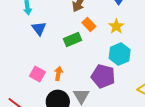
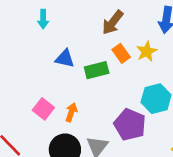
yellow star: (116, 26) -> (147, 51), moved
blue triangle: (39, 28) -> (65, 59), moved, turned -49

